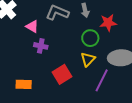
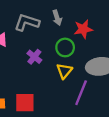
purple cross: (41, 46) -> (34, 57), moved, turned 32
red square: (62, 74) -> (25, 103), moved, turned 36

